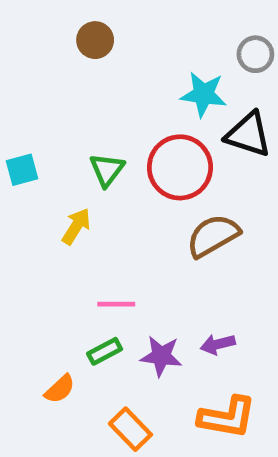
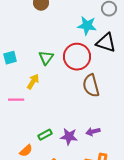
brown semicircle: (213, 236) -> (91, 86), turned -75
pink line: (116, 304) -> (16, 100), moved

